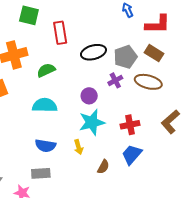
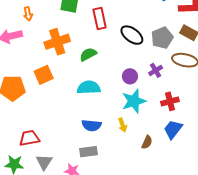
black ellipse: (93, 52) -> (132, 35), turned 55
purple cross: (115, 80) -> (156, 70), moved

